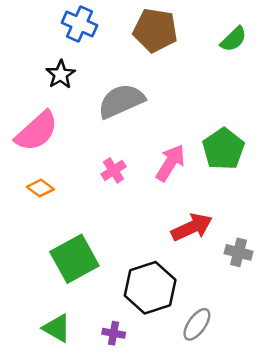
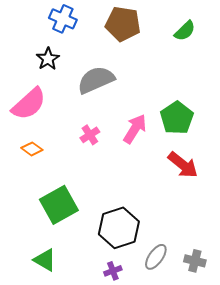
red arrow: (192, 227) -> (183, 165), moved, turned 64
gray cross: (239, 252) -> (195, 261), moved
purple cross: (114, 333) -> (113, 271), moved, turned -30

